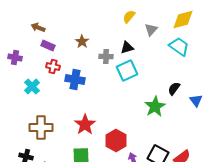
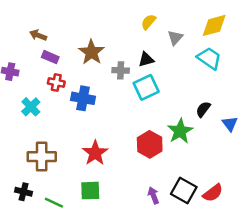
brown star: (82, 42) -> (91, 52), size x1.5
red hexagon: (116, 140) -> (150, 144), moved

